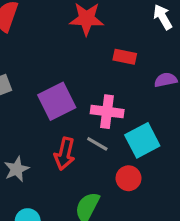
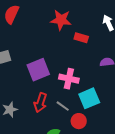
red rectangle: (125, 57) -> (81, 38), moved
gray line: (97, 144) -> (63, 106), moved

